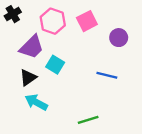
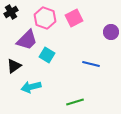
purple circle: (119, 38) -> (111, 32), moved
black triangle: (28, 78) -> (14, 66), moved
cyan arrow: (36, 102) -> (31, 87), turned -42

